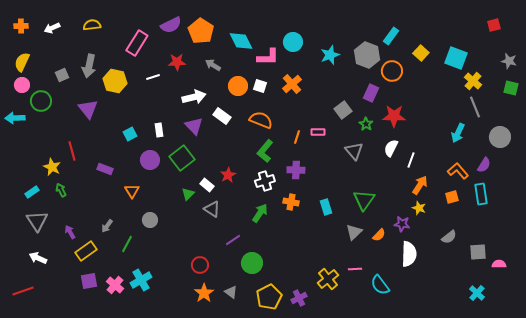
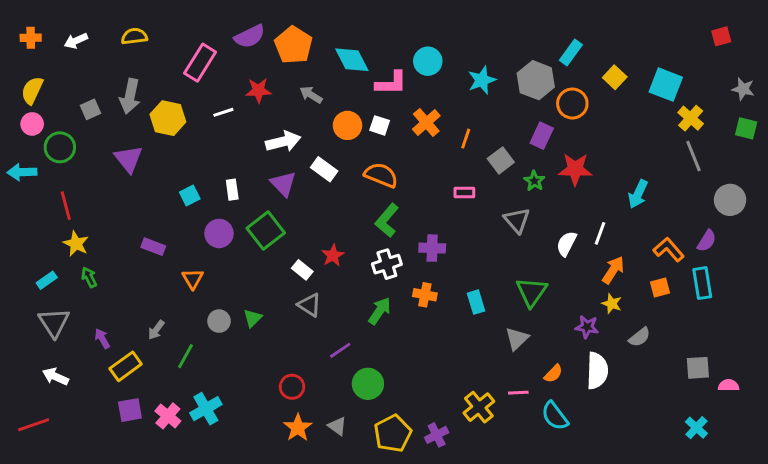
cyan arrow: (458, 133) -> (638, 194), moved
orange line: (297, 137) -> (466, 139), moved
white semicircle: (391, 148) -> (566, 244), moved
red line: (72, 151) -> (66, 206), moved
green triangle: (188, 194) -> (253, 318), moved
orange semicircle: (379, 235) -> (553, 374), moved
gray semicircle: (449, 237) -> (639, 337), moved

